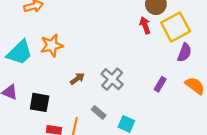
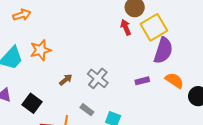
purple semicircle: (184, 53) -> (163, 50), size x1.5
purple rectangle: (160, 84) -> (142, 81), turned 48
black square: (40, 102) -> (32, 103), turned 30

